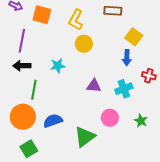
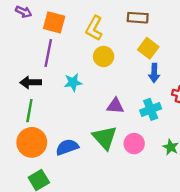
yellow square: (134, 37) -> (148, 48), moved
purple line: (22, 41) -> (48, 53), moved
green line: (34, 90) -> (29, 111), moved
green triangle: (85, 137) -> (105, 138), moved, turned -35

